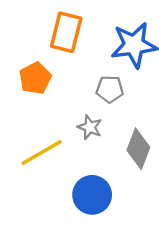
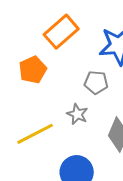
orange rectangle: (66, 32) -> (61, 32), turned 32

